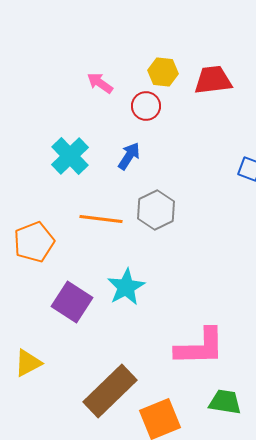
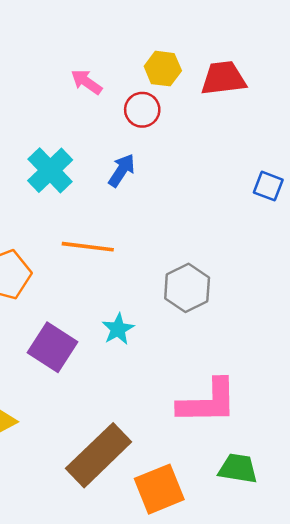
gray hexagon: (156, 210) -> (187, 288), moved
cyan star: (126, 287) -> (118, 329), size x0.7

